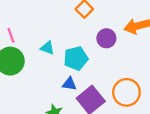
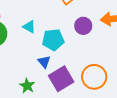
blue triangle: (69, 84) -> (44, 62), turned 32

